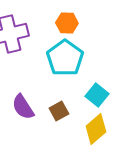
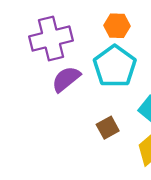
purple semicircle: (23, 107) -> (66, 79), moved, turned 84

